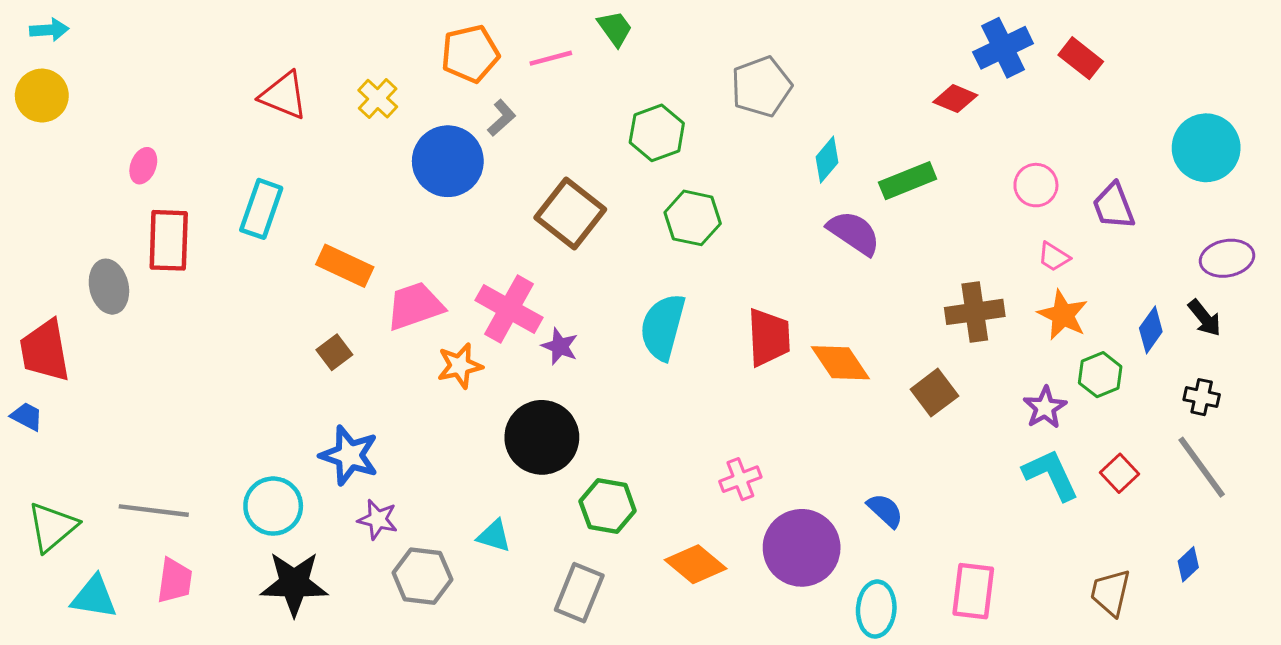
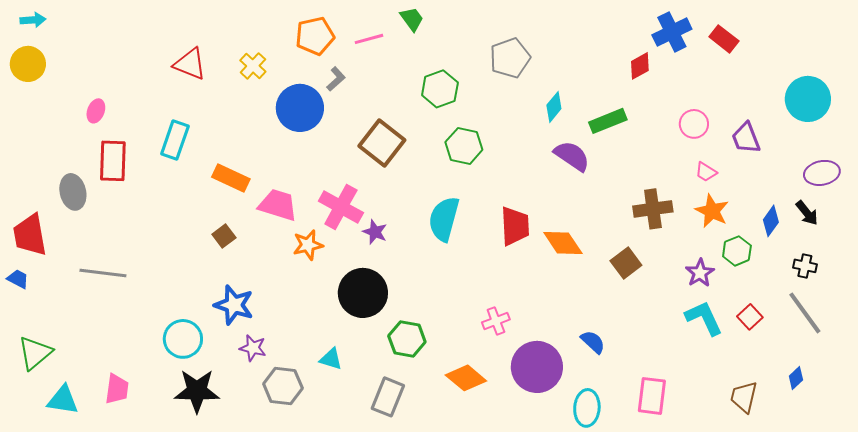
red diamond: (955, 99) -> (640, 66), turned -52
pink trapezoid: (415, 306) -> (278, 205), turned 36
gray line: (154, 511) -> (103, 273), moved

